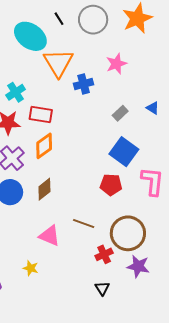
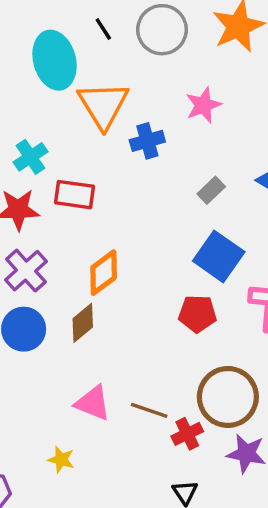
cyan ellipse: (30, 36) -> (55, 60), turned 40
orange diamond: (44, 146) -> (104, 273), moved
brown line: (84, 224) -> (149, 410), moved

